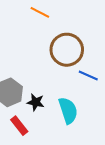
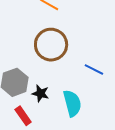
brown circle: (67, 50) -> (51, 45), moved

